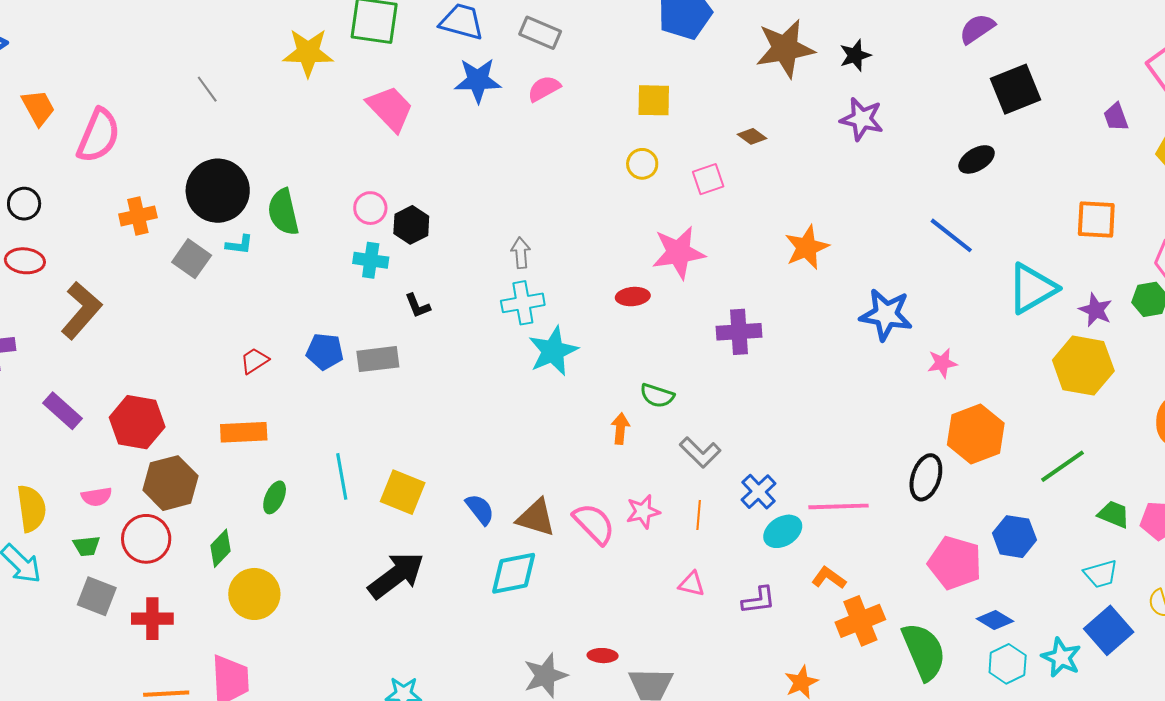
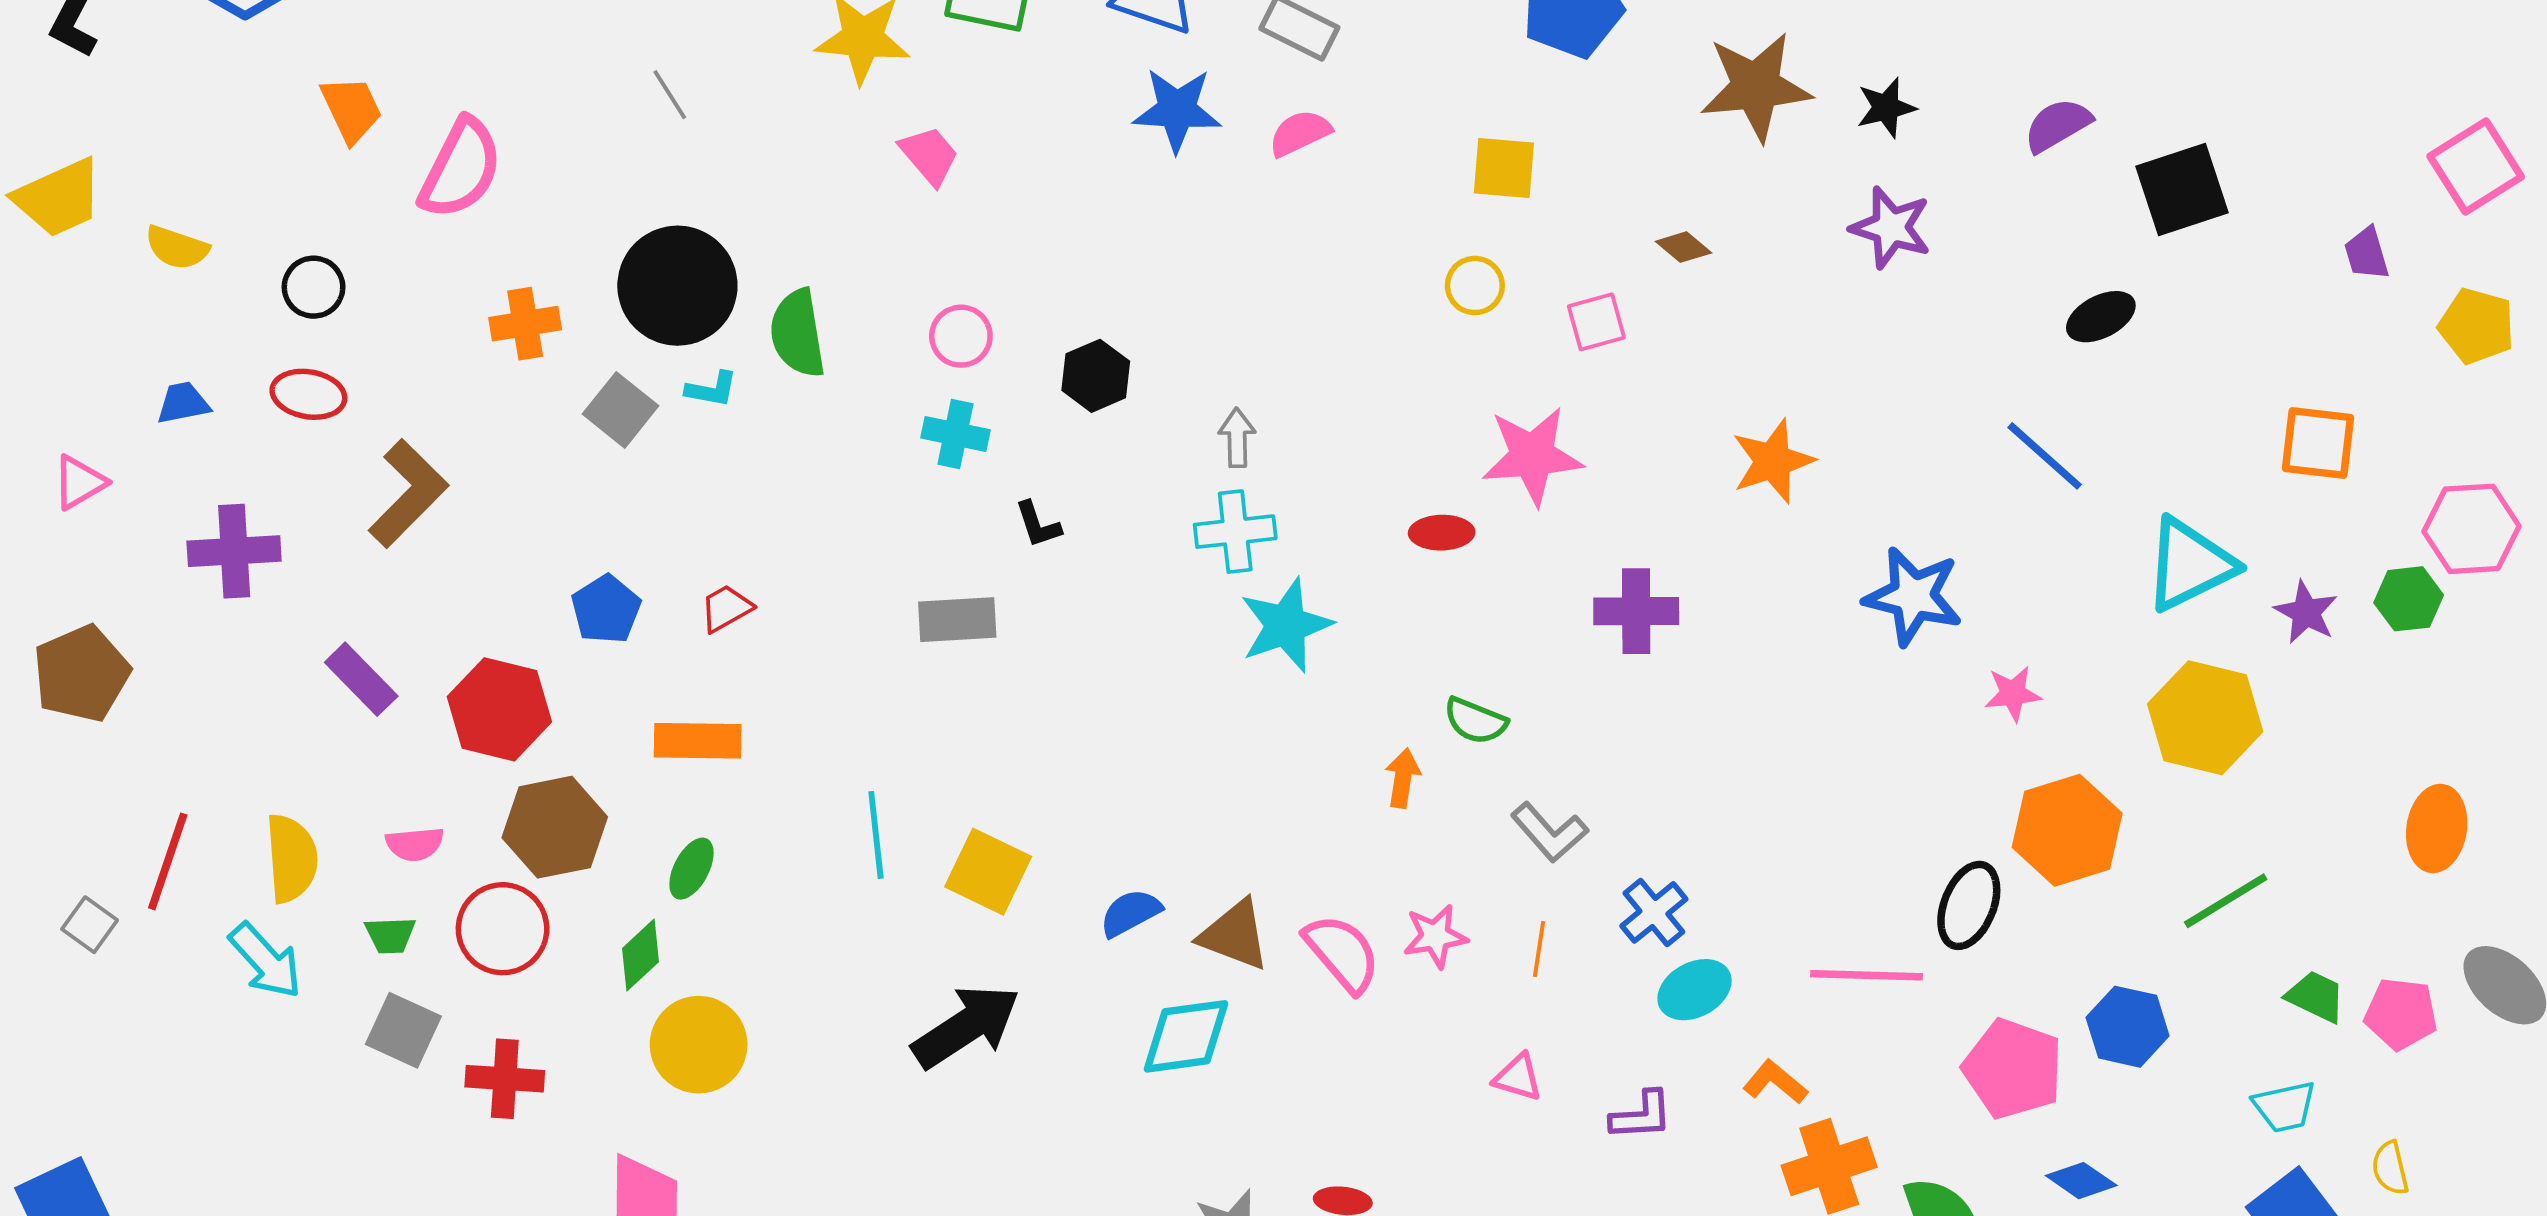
purple semicircle: (977, 29) -> (2058, 125), moved
pink trapezoid: (390, 108) -> (929, 155), moved, size x0.7
black hexagon: (411, 225) -> (1096, 376), moved
blue pentagon: (325, 351) -> (606, 609), moved, turned 30
yellow hexagon: (1083, 366) -> (2205, 718), moved
green ellipse: (275, 497) -> (691, 869), moved
pink line: (838, 506) -> (1867, 975), moved
blue semicircle: (480, 509) -> (1130, 913), turned -84

